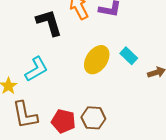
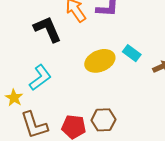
yellow ellipse: (97, 60) -> (100, 61), turned 40

